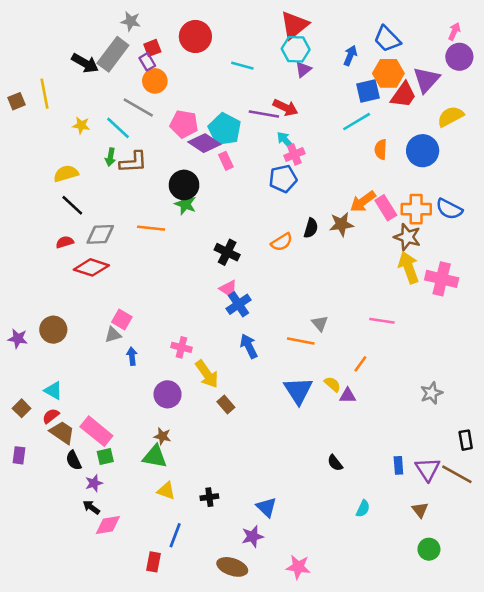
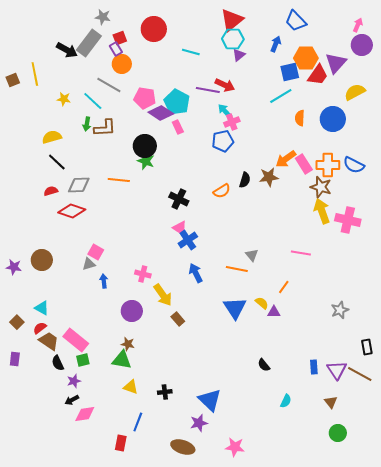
blue trapezoid: (387, 39) -> (296, 21), moved
black arrow: (91, 507) -> (72, 400), turned -64
blue triangle: (266, 507) -> (210, 400), size x1.4

